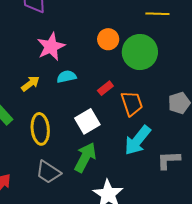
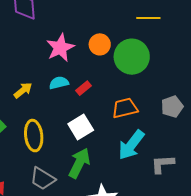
pink star: (51, 47) -> (60, 48), moved
red rectangle: (105, 88) -> (83, 88), moved
orange trapezoid: (132, 103) -> (125, 108), turned -84

